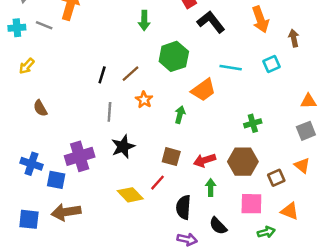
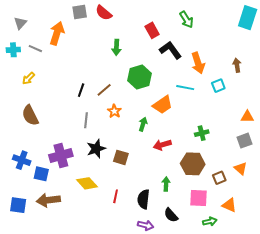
orange arrow: (260, 20) -> (198, 63), moved
yellow arrow: (27, 66) -> (28, 78), moved
brown semicircle: (40, 108) -> (30, 115), size x1.5
brown square: (171, 157) -> (121, 157), moved
red arrow: (205, 160) -> (162, 145), moved
red line: (158, 183) -> (116, 196), moved, turned -32
yellow diamond: (130, 195) -> (87, 183), moved

